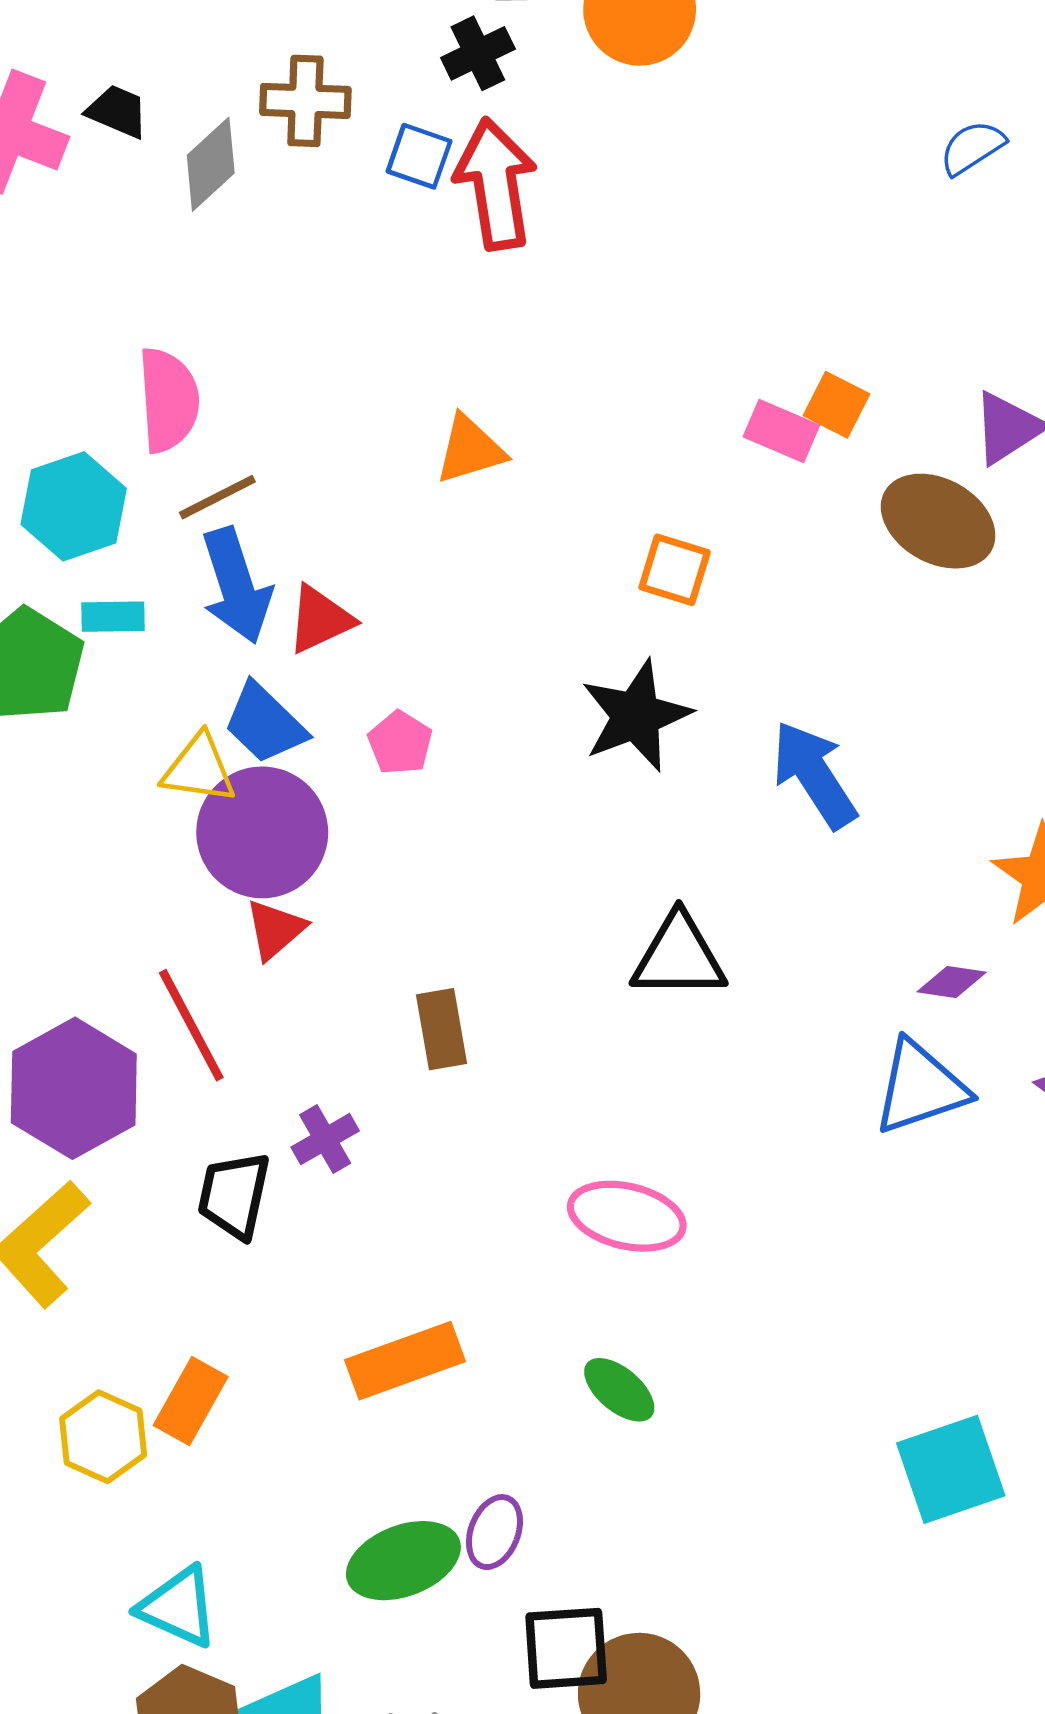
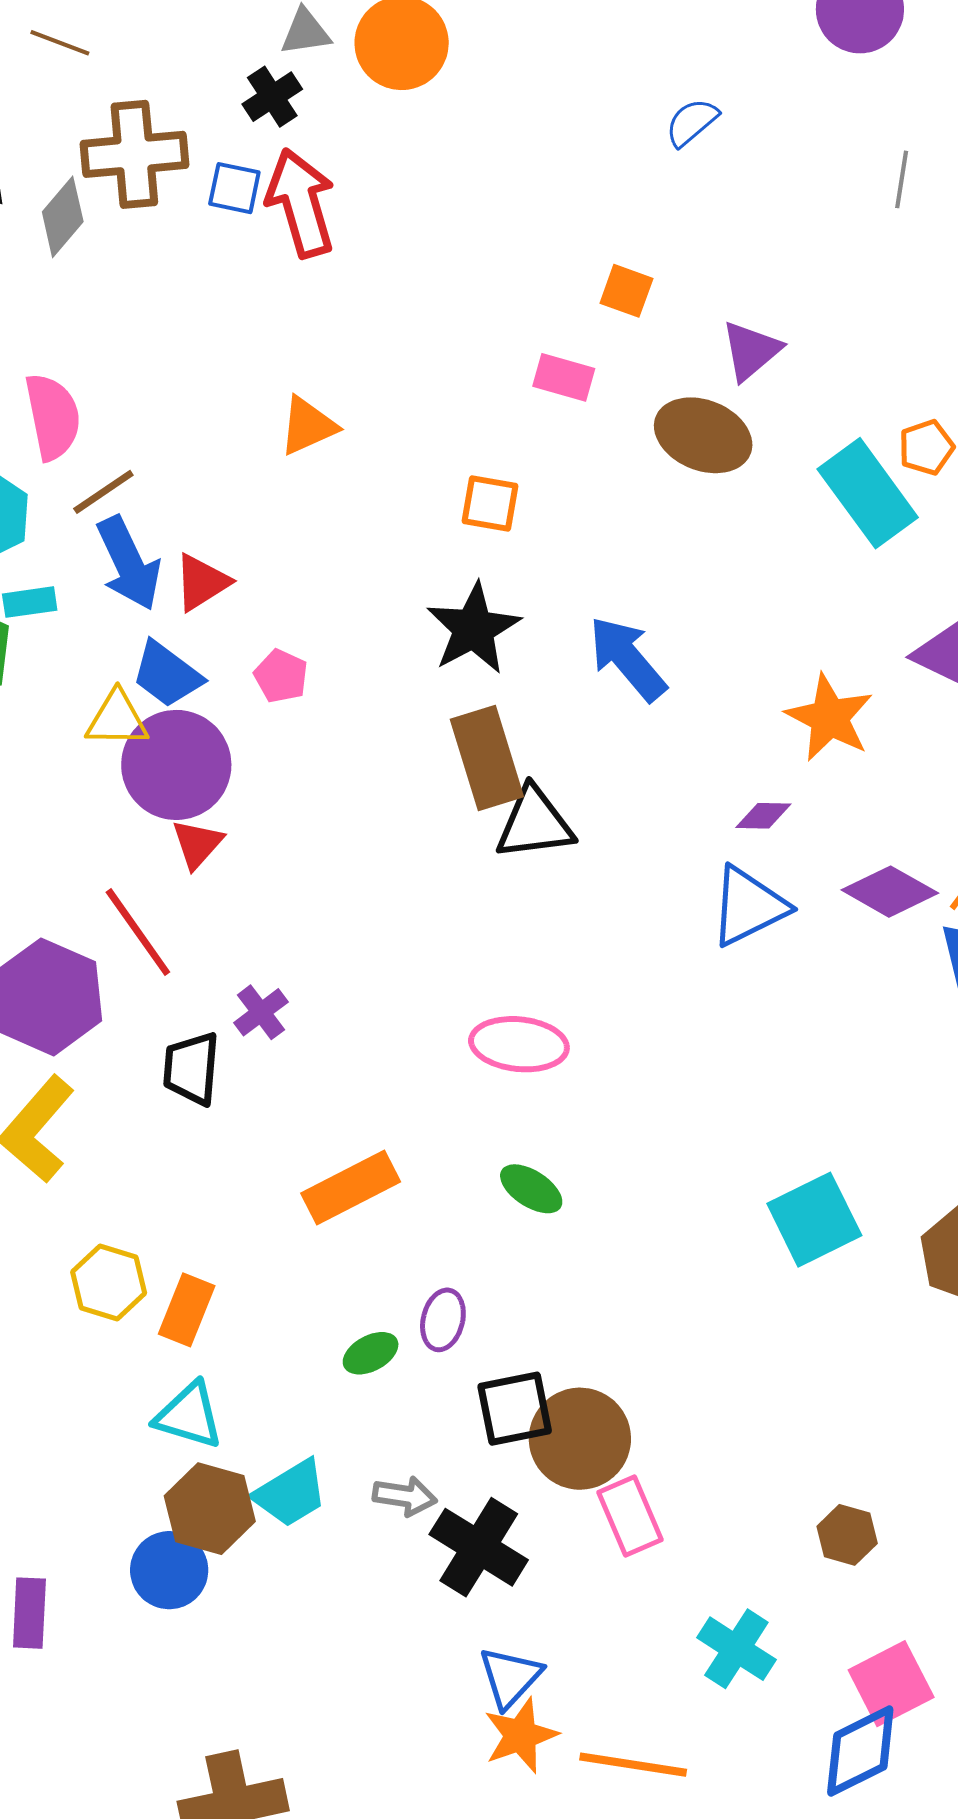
brown cross: (305, 101) -> (134, 154), size x1.4
orange square: (836, 405) -> (626, 291), moved
brown rectangle: (441, 1029) -> (487, 758), moved, size x1.5
orange rectangle: (191, 1401) -> (187, 1310), moved
green ellipse: (403, 1561) -> (371, 1353), size x0.6

